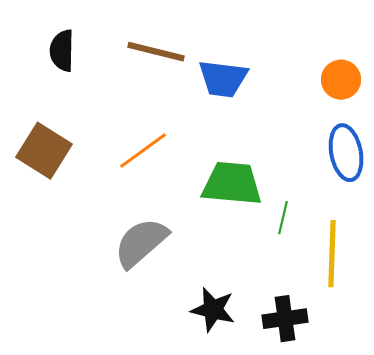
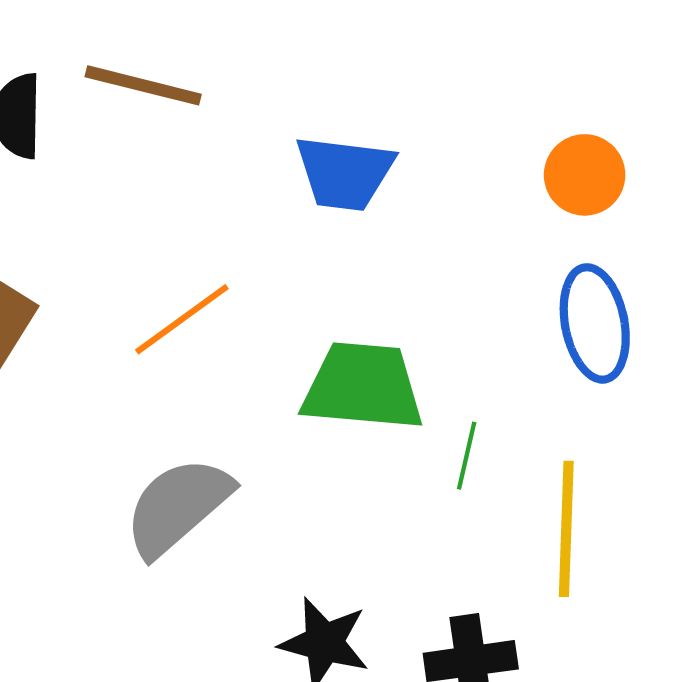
brown line: (156, 52) -> (143, 85), moved

